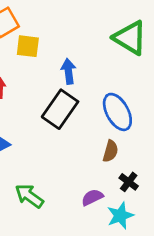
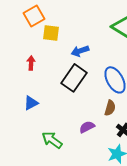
blue arrow: (68, 71) -> (80, 51), turned -102
purple semicircle: (92, 197) -> (87, 127), moved

